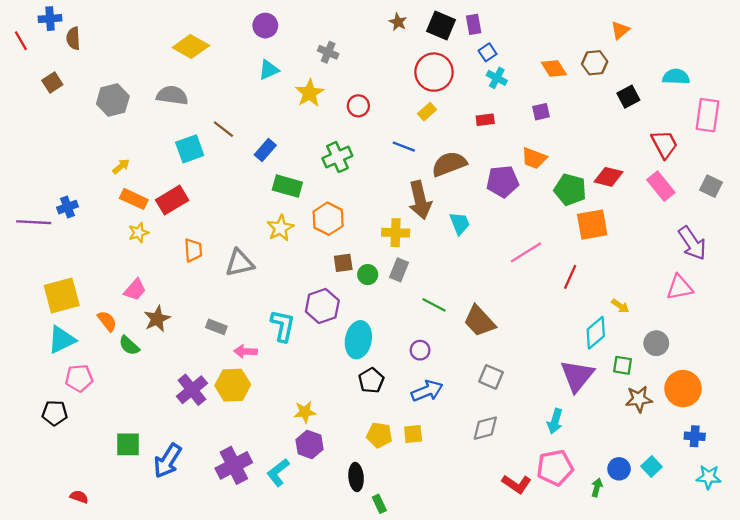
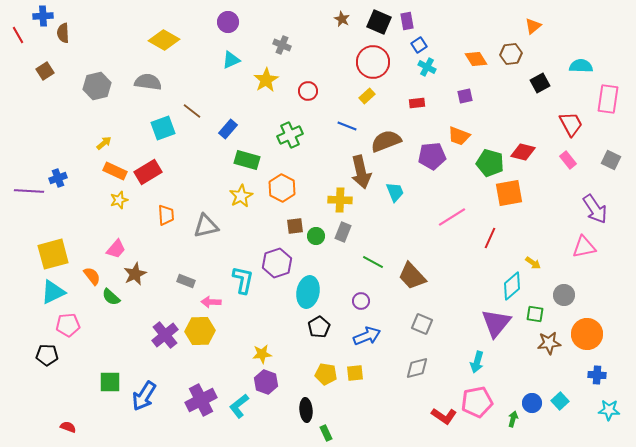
pink rectangle: (661, 186) -> (568, 160), size x0.7

